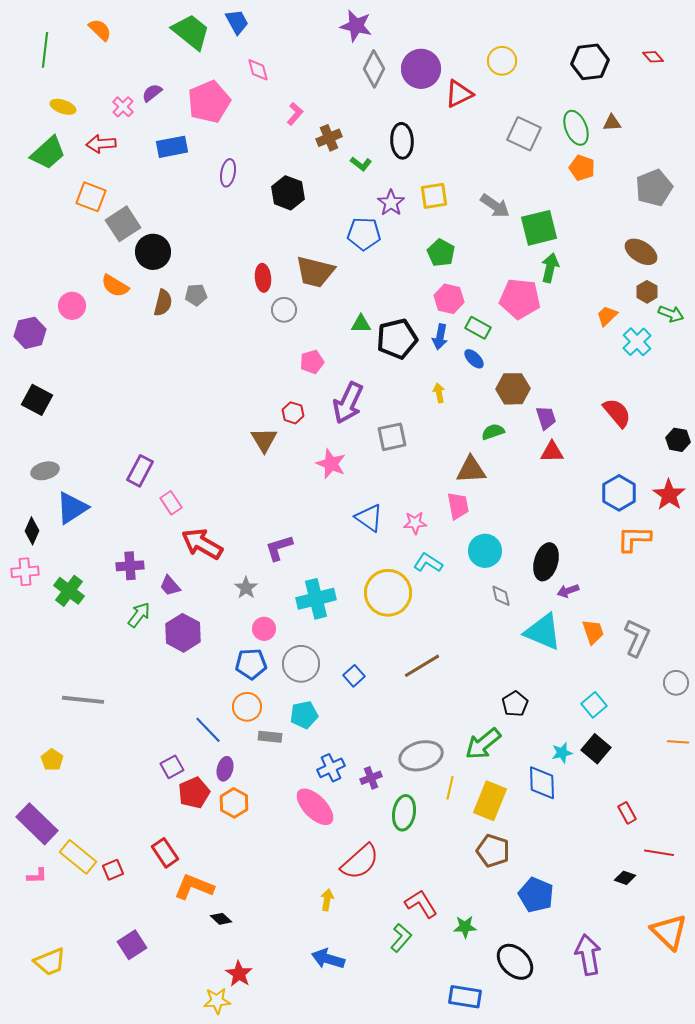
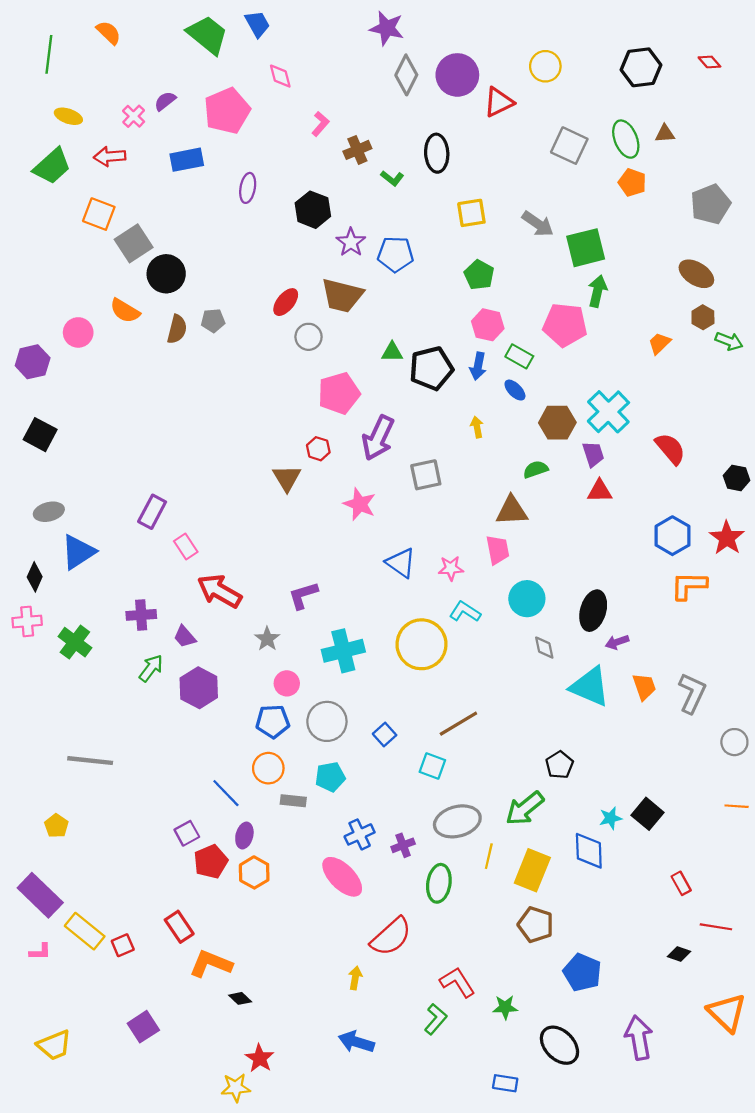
purple star: (391, 203) -> (351, 242), moved
red ellipse: (263, 278) -> (286, 302), turned 44
cyan cross: (637, 342) -> (608, 412), moved, size x1.4
pink pentagon: (312, 362) -> (339, 393), size x1.6
cyan square: (594, 705) -> (432, 766), moved, turned -30
blue rectangle: (465, 997) -> (505, 1083), size x0.7

